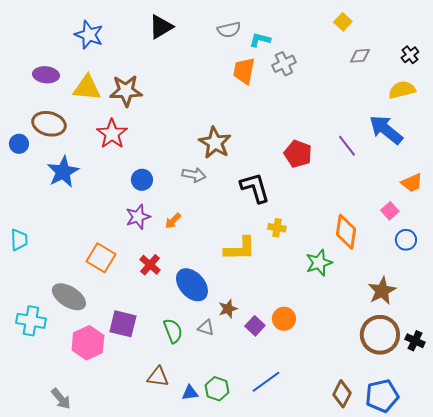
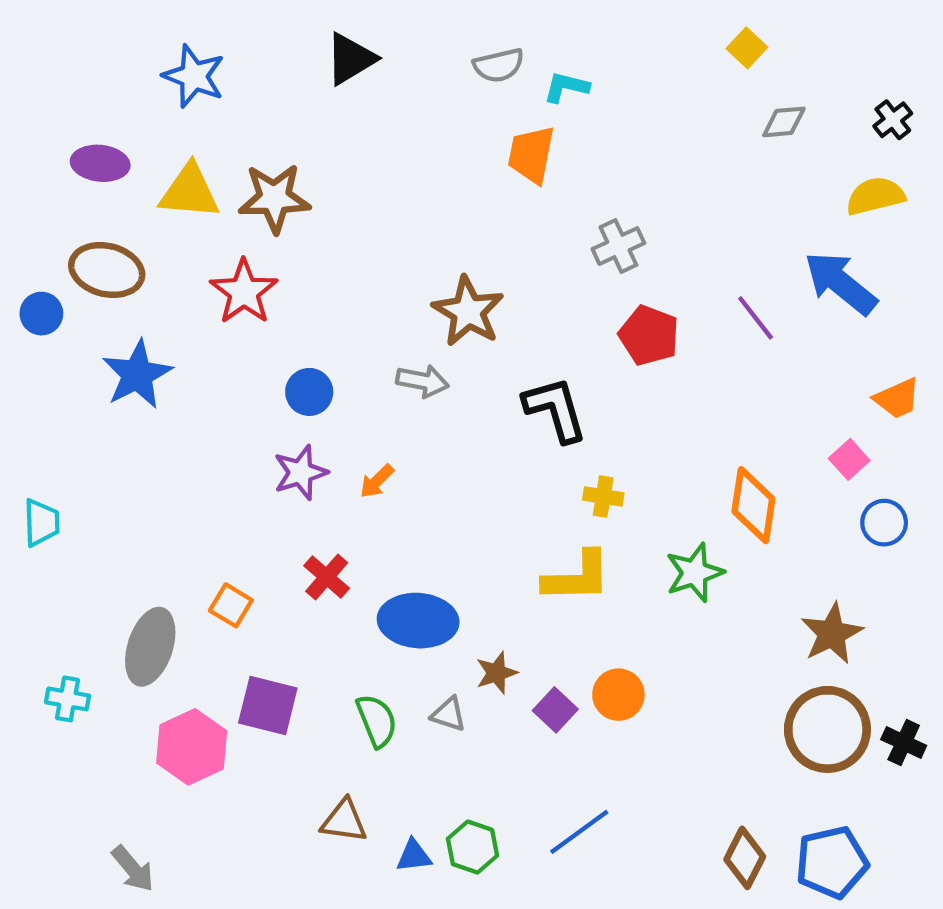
gray cross: (284, 64) -> (618, 246), moved
yellow L-shape: (240, 249) -> (577, 577), moved
orange square: (101, 258) -> (231, 605), moved, size x0.7
blue ellipse: (192, 285) -> (418, 621), turned -44
gray ellipse: (69, 297) -> (150, 647), turned 76
cyan cross: (31, 321) -> (68, 699), size x0.7

